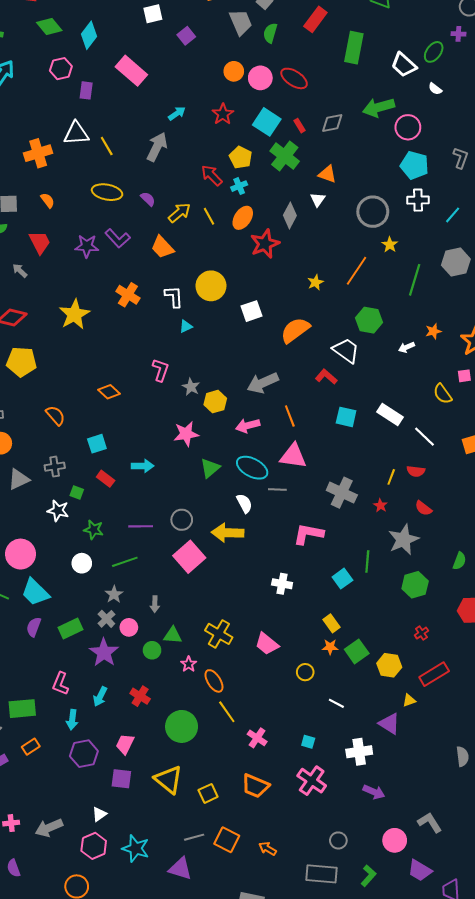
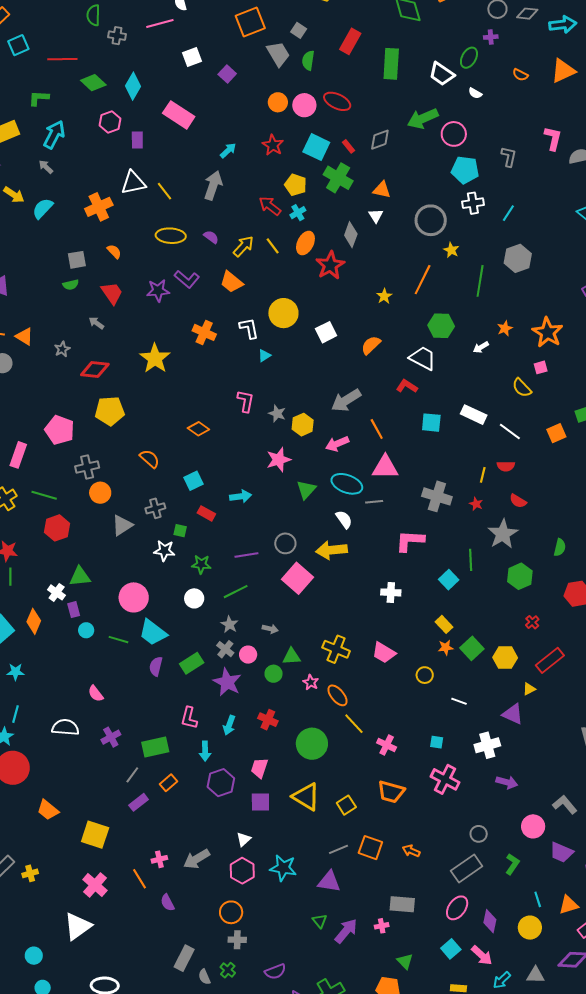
orange semicircle: (295, 330) -> (371, 345), size x0.7
gray arrow: (155, 604) -> (270, 629), turned -70
gray rectangle: (321, 874) -> (467, 868), turned -32

